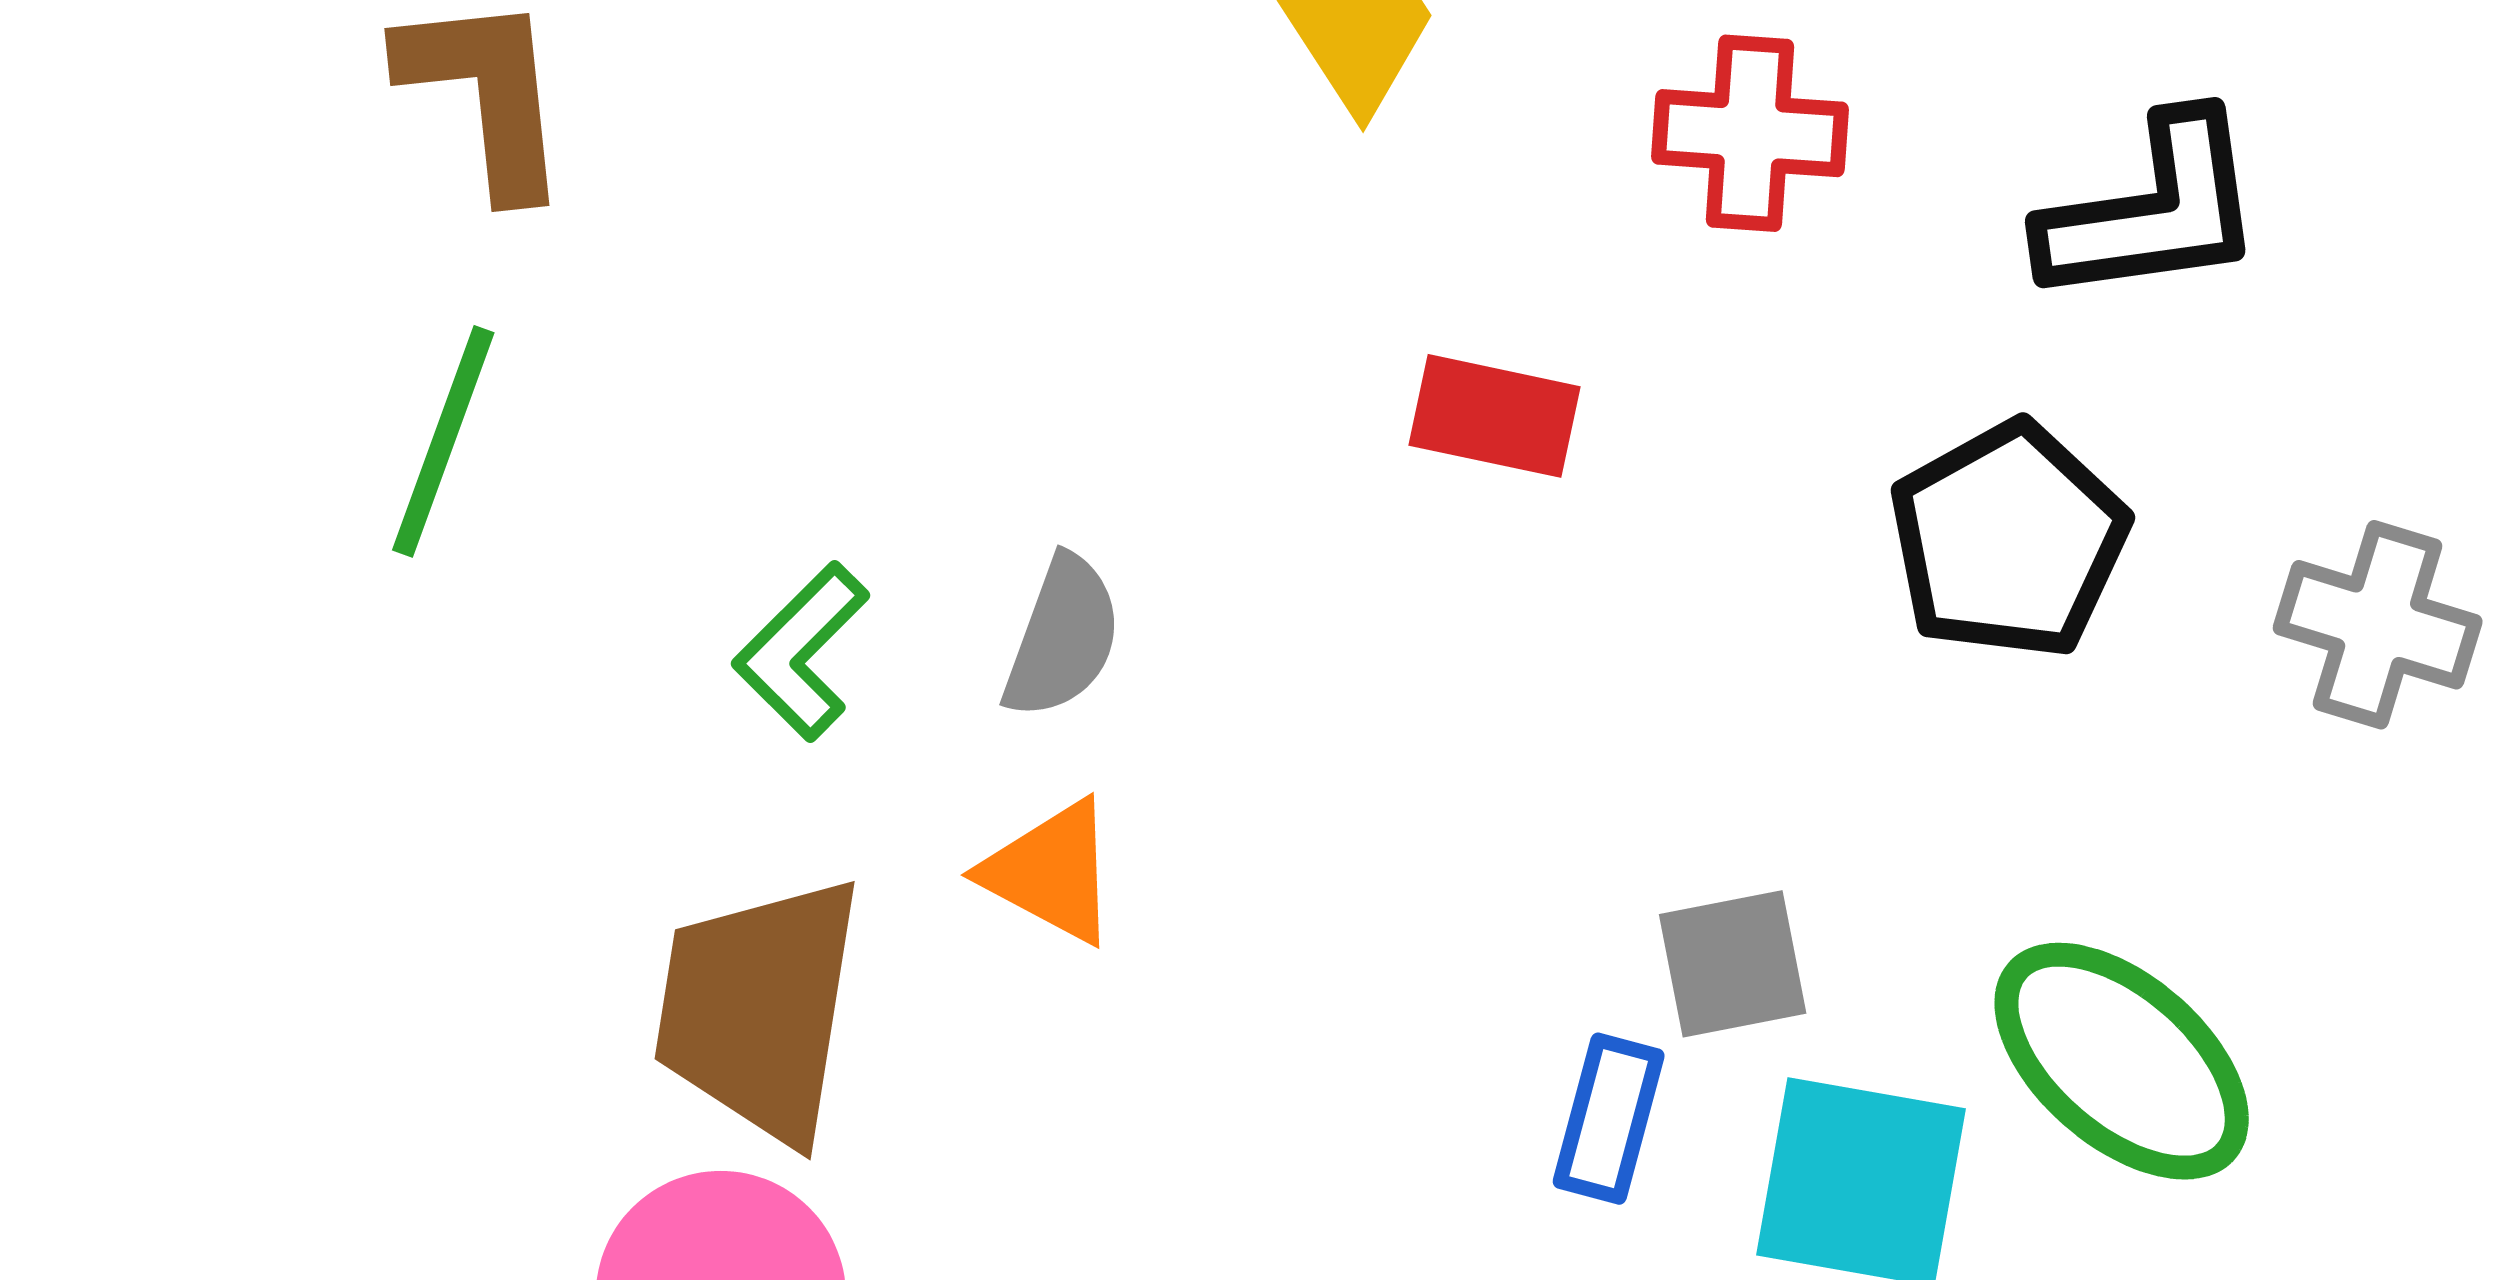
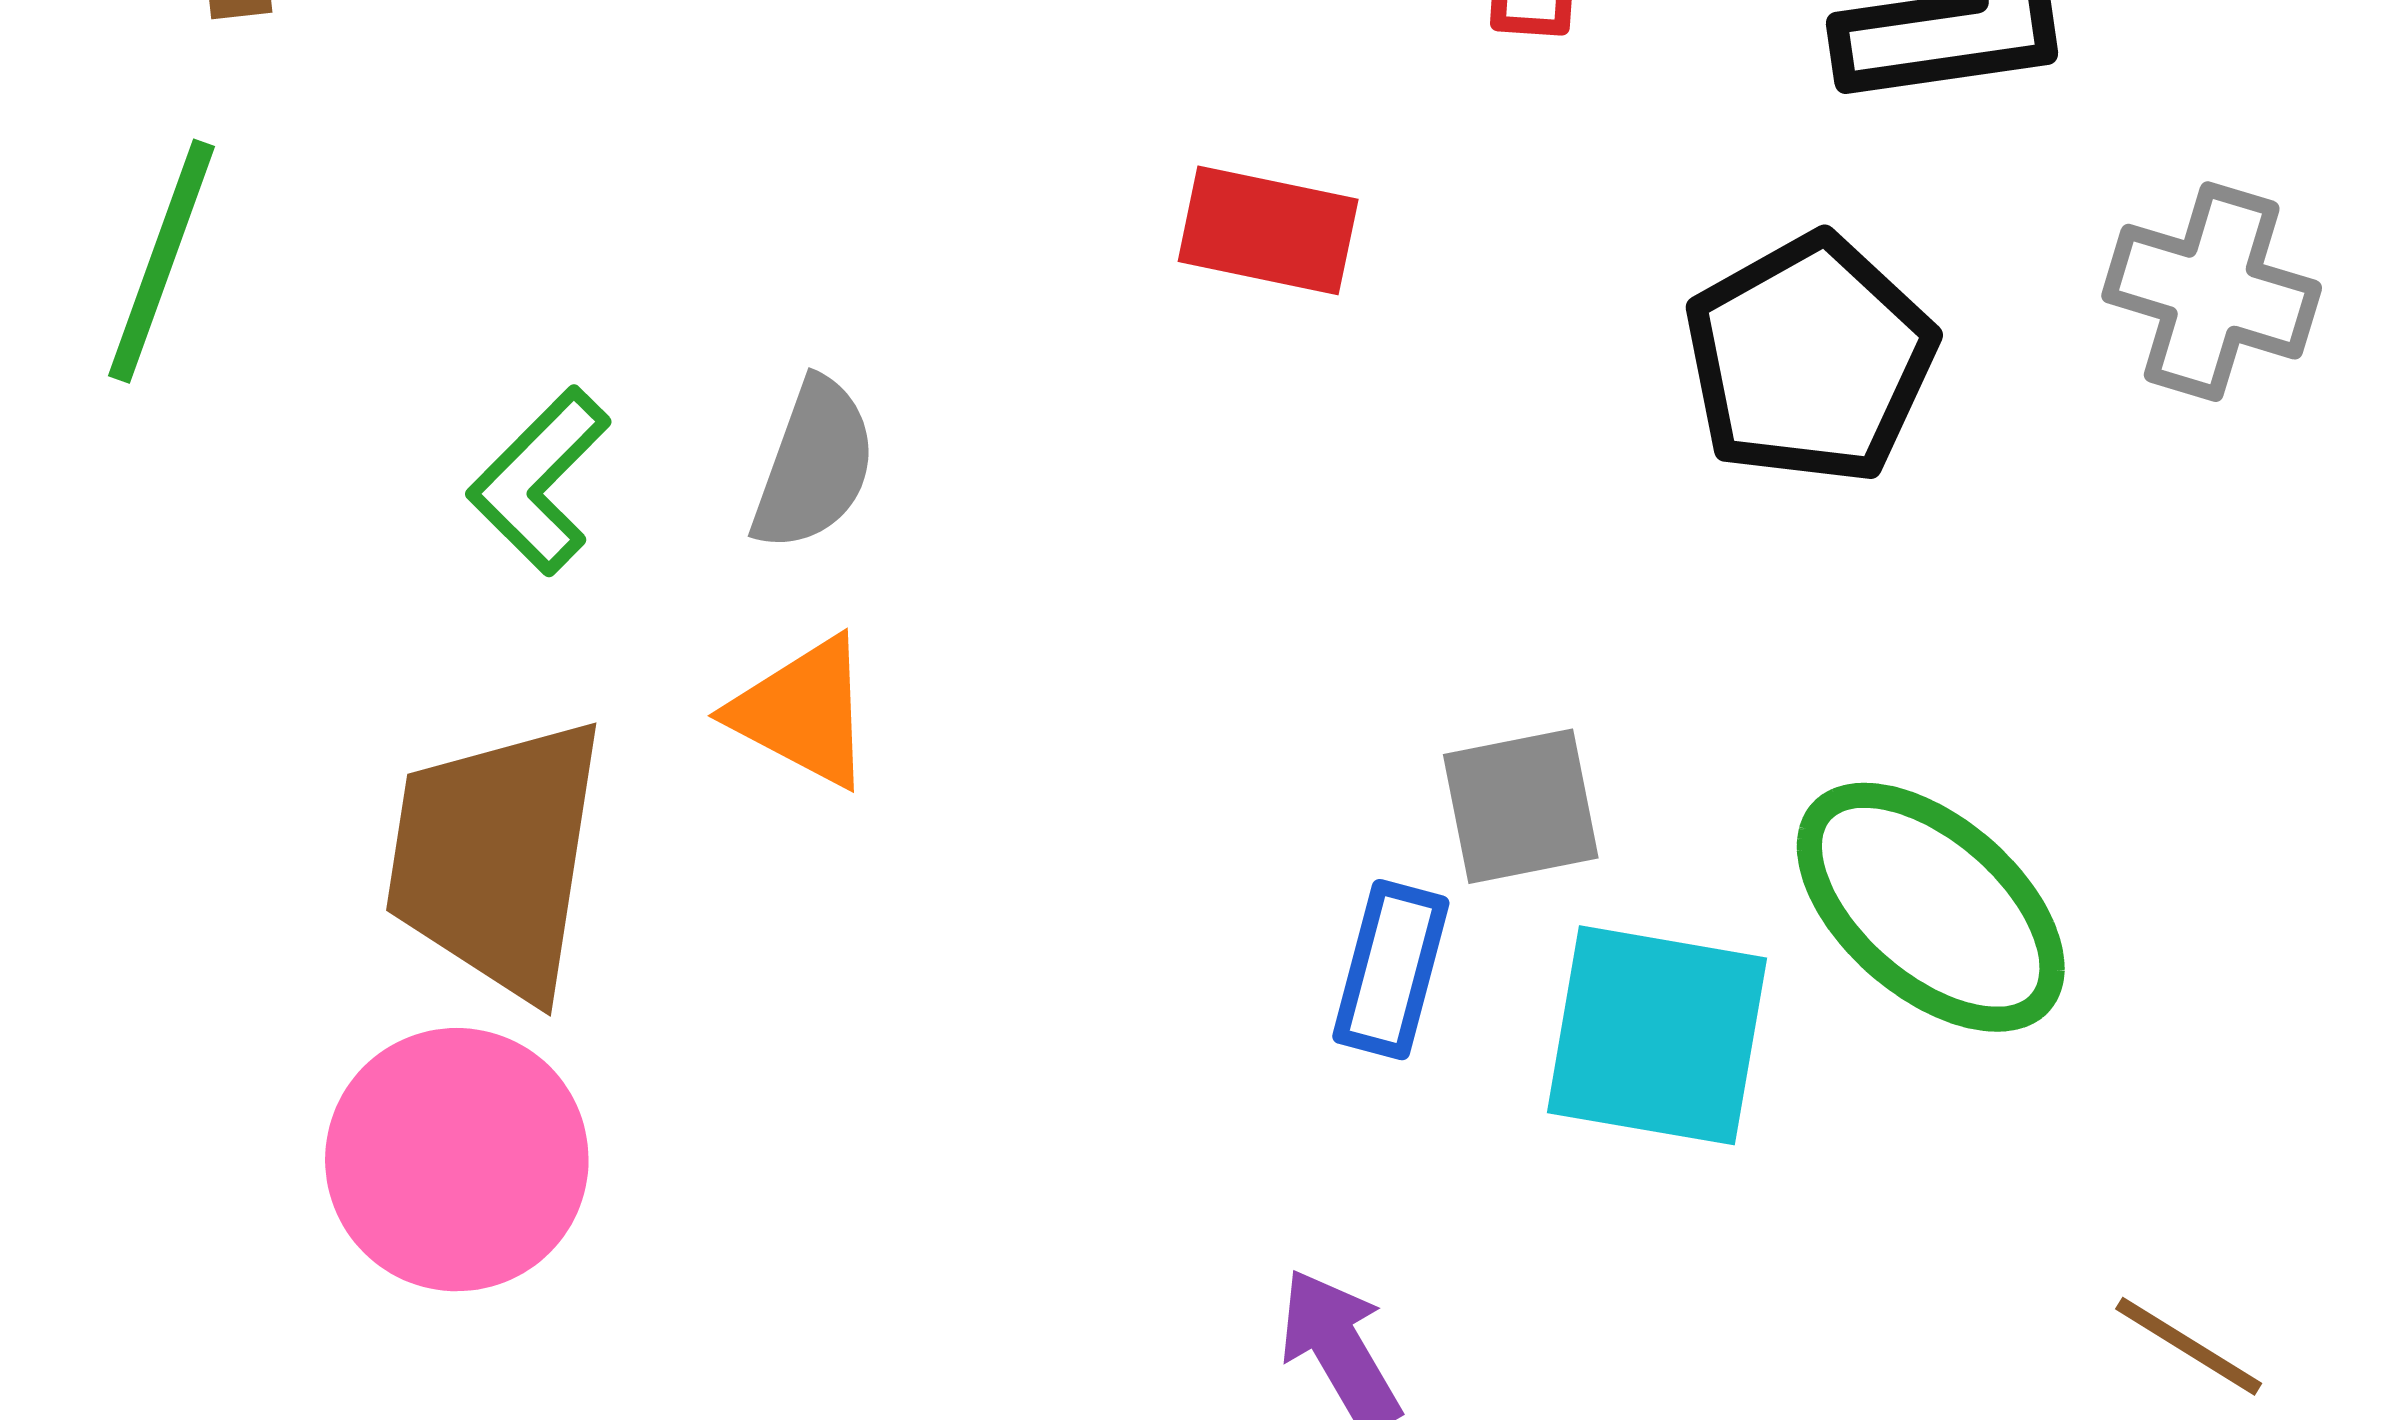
gray cross: (2378, 625) -> (2212, 292), moved

